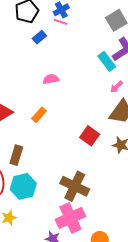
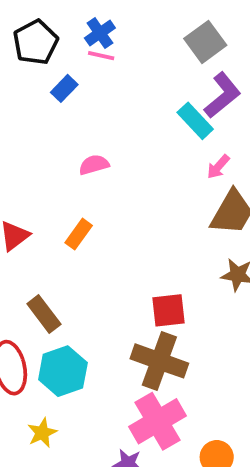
red square: (90, 136) -> (169, 310), moved, turned -36
brown rectangle: (16, 155) -> (44, 314), turned -48

